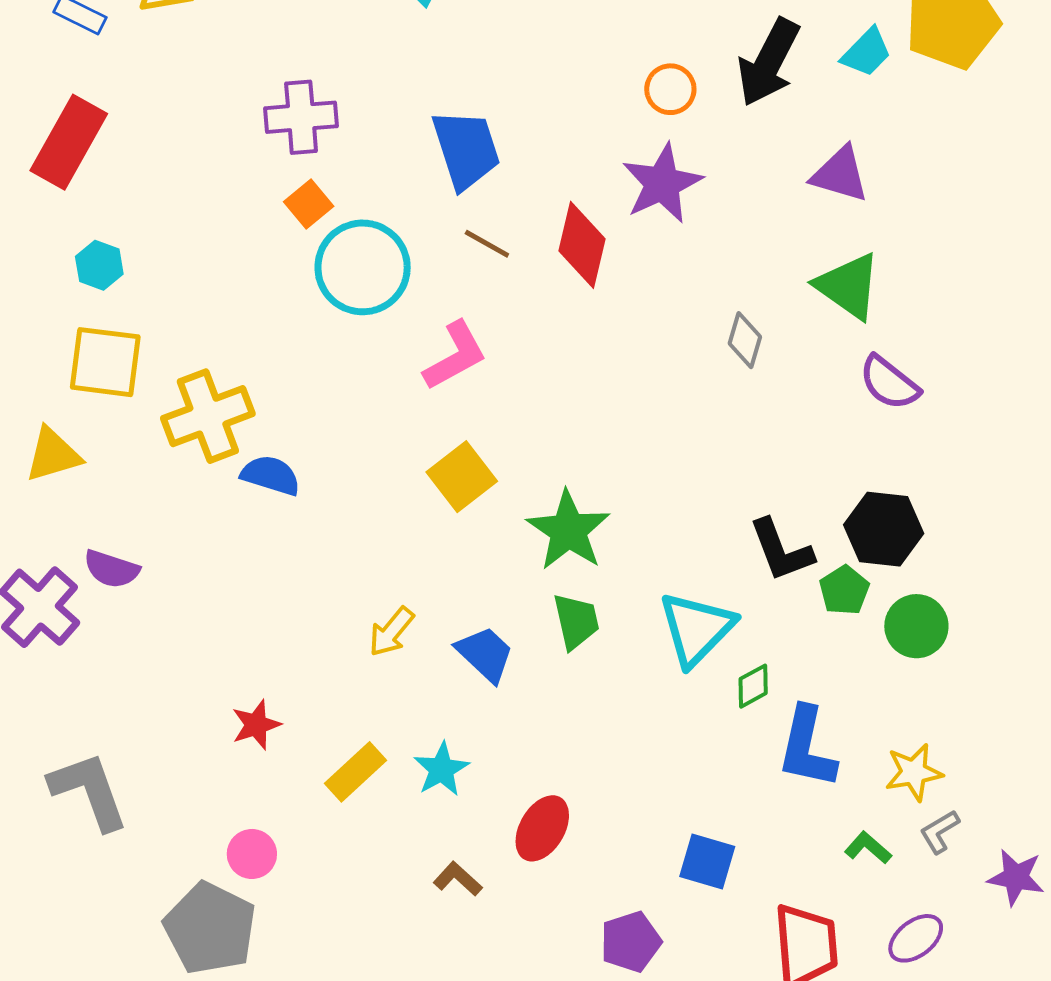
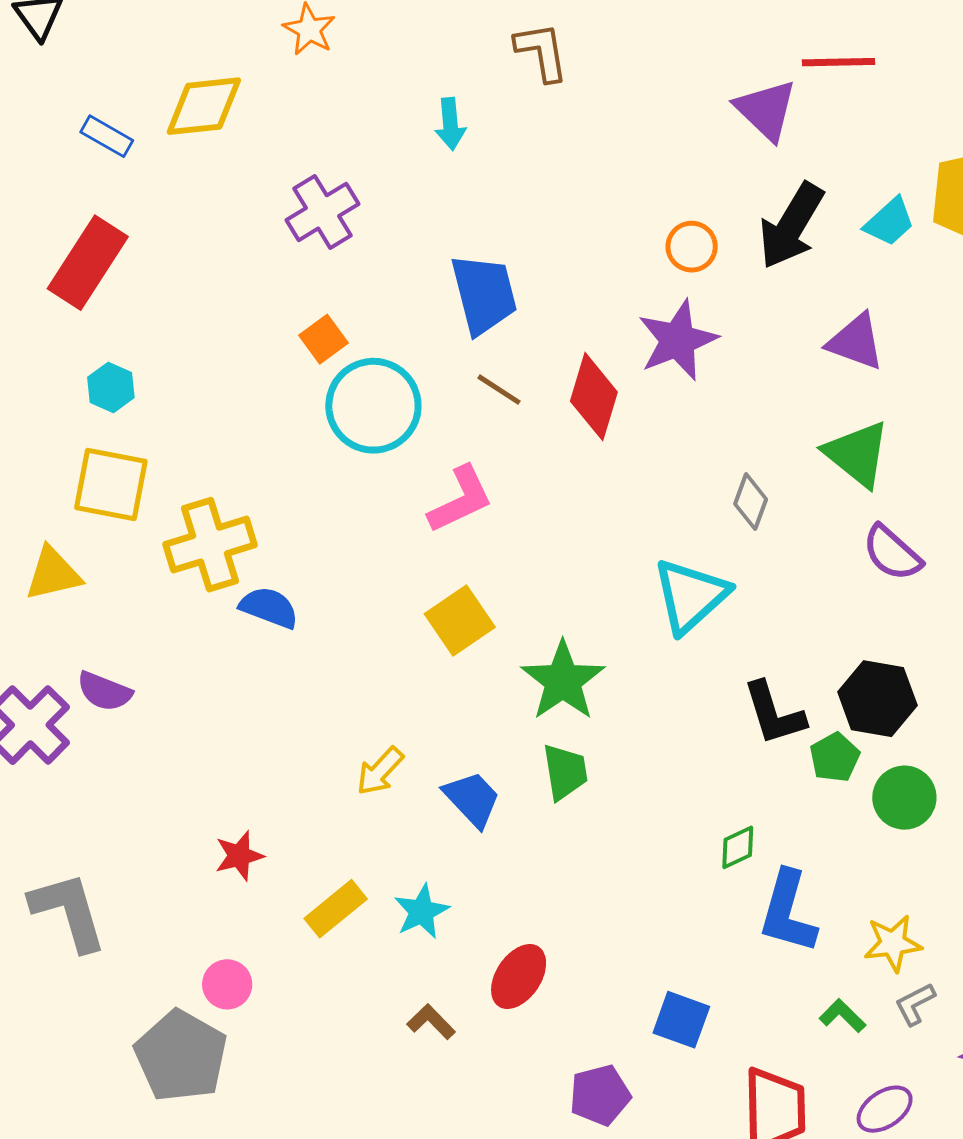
purple cross: (301, 117) -> (323, 212), moved, turned -30
cyan triangle: (696, 629) -> (691, 596), moved

